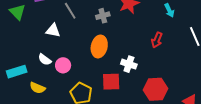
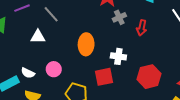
gray cross: (103, 16) -> (119, 17), moved
white semicircle: (45, 60) -> (28, 73), moved

